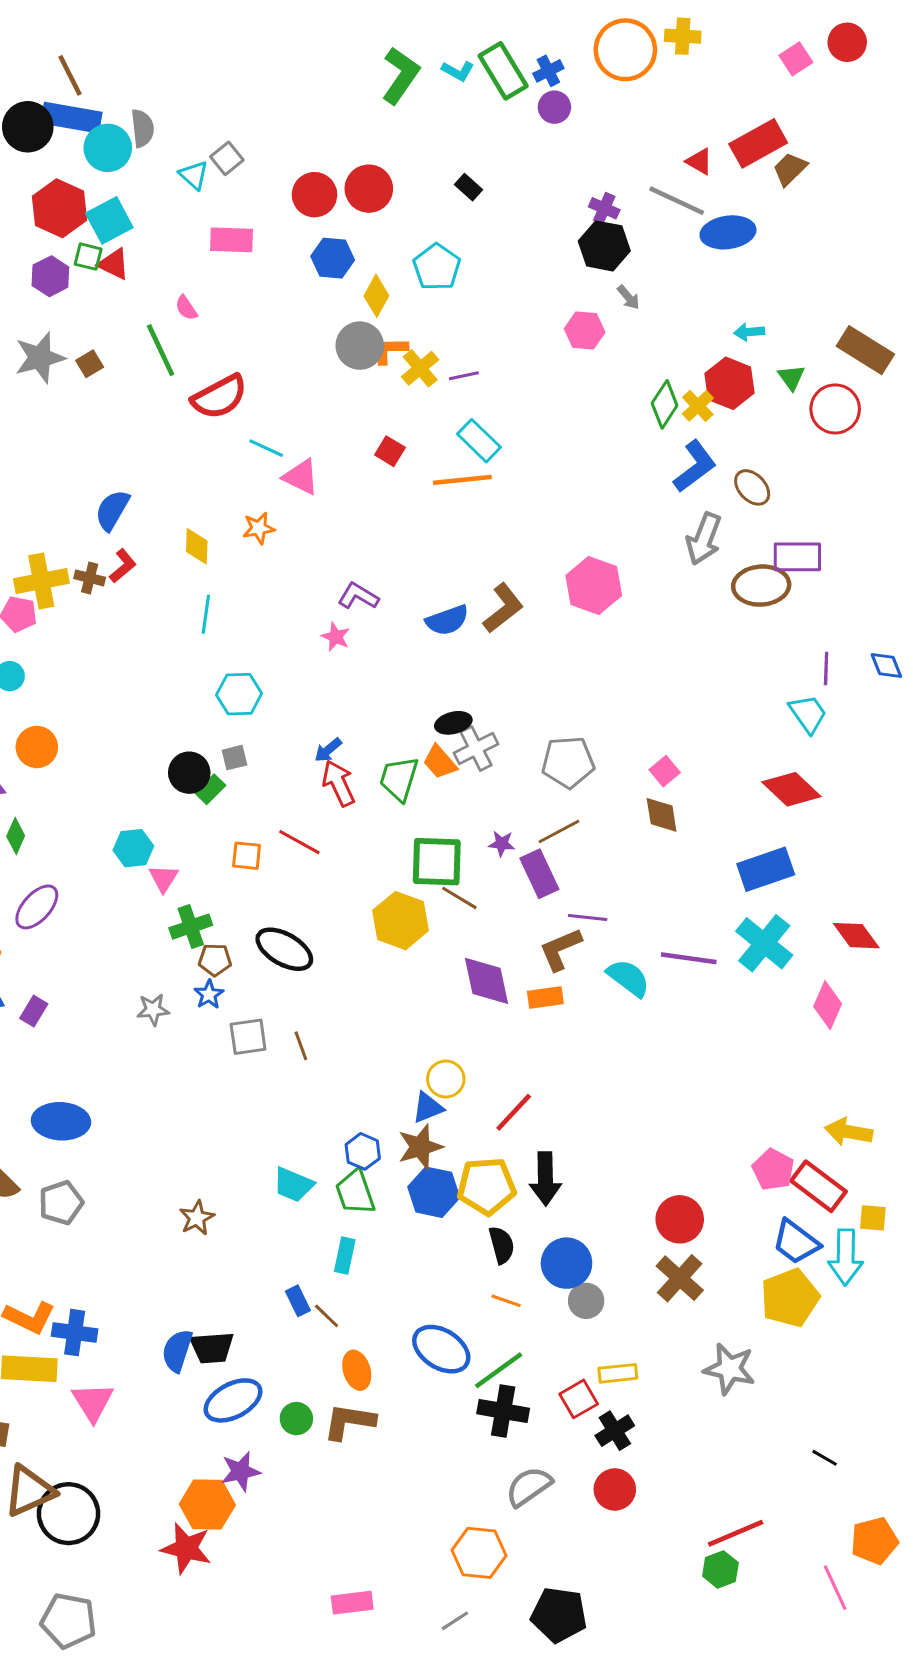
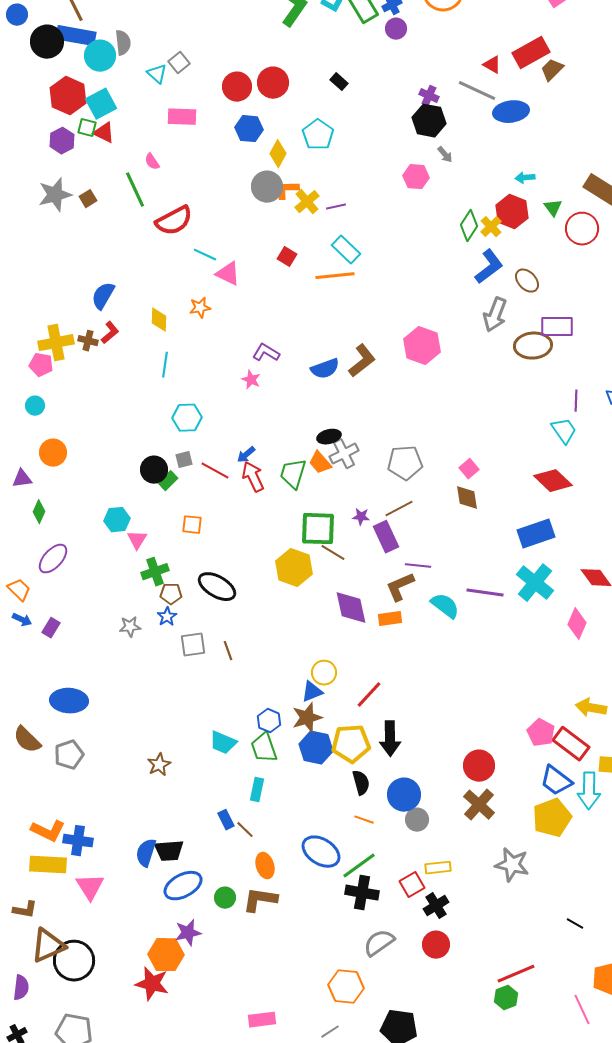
red line: (299, 842) -> (215, 471), moved

